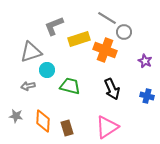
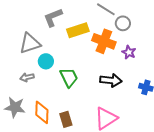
purple star: (145, 61) -> (129, 52), moved
green trapezoid: (70, 86) -> (69, 77), turned 50
black arrow: (112, 89) -> (111, 80), turned -60
gray star: (16, 116) -> (15, 107), size x1.5

